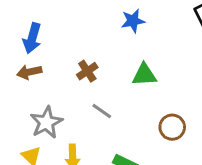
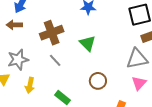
brown cross: (87, 71) -> (52, 33), size x1.6
green triangle: (144, 75) -> (88, 43), turned 36

